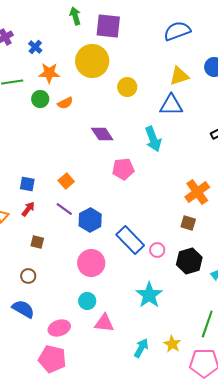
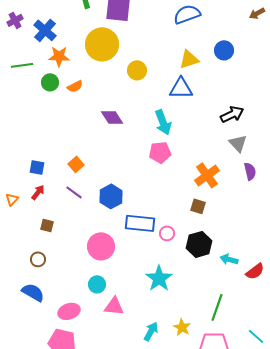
blue cross: (35, 47) -> (45, 30), size x1.6
pink pentagon: (123, 169) -> (160, 152), moved
blue hexagon: (90, 220) -> (111, 196), moved
blue rectangle: (130, 240) -> (140, 223), turned -40

